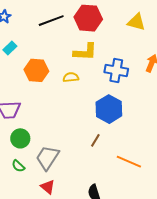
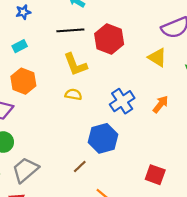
yellow L-shape: (85, 52) -> (75, 65), moved, turned 50
orange hexagon: (36, 70) -> (23, 81), moved
blue cross: (116, 71) -> (122, 101), turned 30

